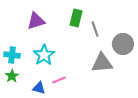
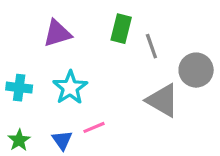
gray triangle: (102, 63) -> (163, 100), turned 35
green star: (12, 76) -> (19, 140), moved
blue triangle: (39, 88) -> (62, 140), turned 40

